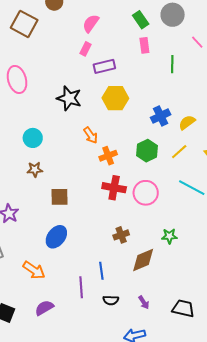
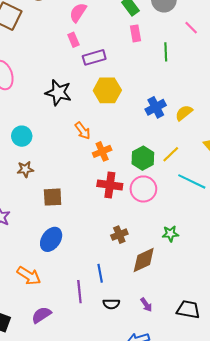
pink rectangle: (85, 49) -> (73, 40), turned -48
green hexagon: (147, 151) -> (143, 158), moved
yellow line: (179, 152) -> (171, 154), moved

